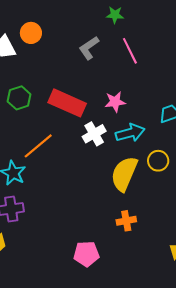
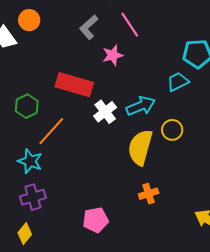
green hexagon: (19, 98) -> (27, 106), moved
pink star: (115, 102) -> (113, 55), moved
pink pentagon: (86, 254) -> (96, 220), moved

